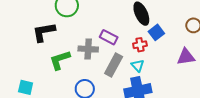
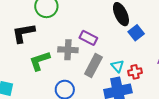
red cross: (140, 45) -> (135, 72), moved

